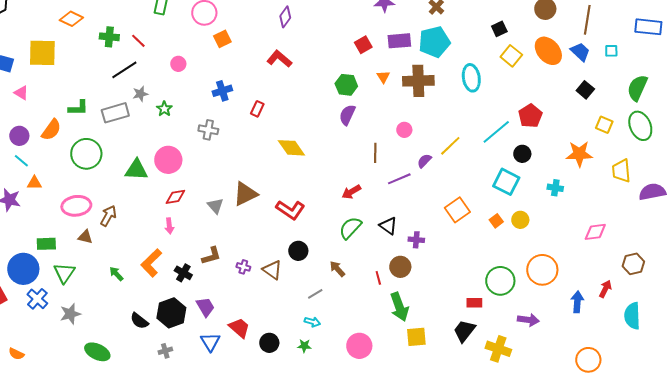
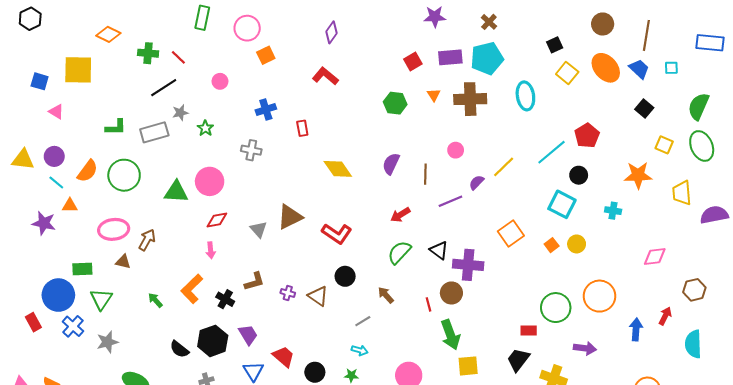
red rectangle: (257, 109) -> (302, 128), turned -35
purple semicircle: (347, 115) -> (391, 164), moved
orange semicircle: (51, 130) -> (88, 171), moved
purple cross: (416, 240) -> (468, 265), size x1.8

